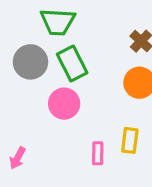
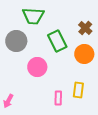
green rectangle: (72, 64) -> (57, 41), moved

